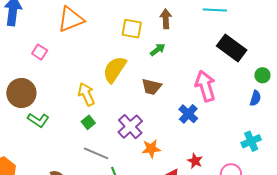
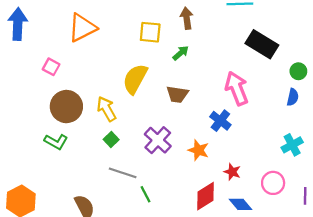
brown circle: (21, 93) -> (66, 107), moved
orange star: (151, 149) -> (198, 150), moved, turned 30

